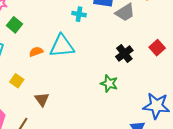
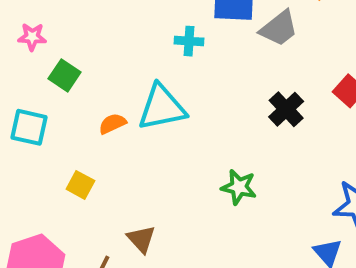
green star: (109, 83) -> (239, 187), moved
brown triangle: (42, 99) -> (141, 239), moved

